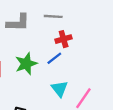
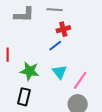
green star: (26, 64) -> (30, 71), moved, turned 30

